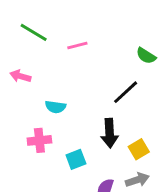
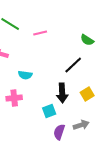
yellow square: (139, 149) -> (87, 94), moved
cyan square: (76, 159) -> (49, 111), moved

